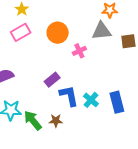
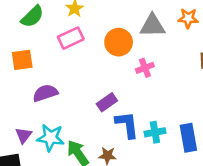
gray triangle: (102, 31) -> (152, 26), moved
cyan cross: (91, 100) -> (155, 132), turned 35

